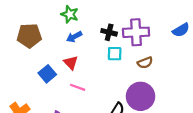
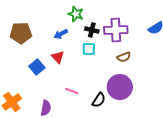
green star: (70, 14) -> (76, 14), moved
cyan square: (115, 54) -> (89, 49), moved
pink line: (78, 87) -> (72, 91), moved

